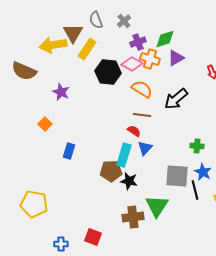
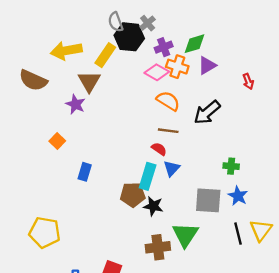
brown triangle: (73, 33) -> (89, 81), moved
black hexagon: (108, 72) -> (129, 37), moved
black line: (195, 190) -> (238, 234), moved

